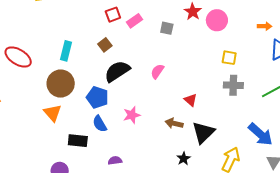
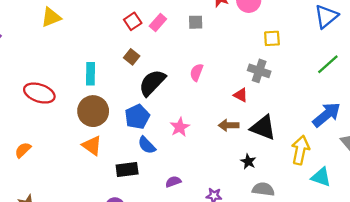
gray cross: (233, 85) -> (259, 71), moved, turned 30
blue pentagon: (97, 97) -> (137, 117), turned -30
black triangle: (203, 132) -> (263, 128), turned -40
blue arrow: (260, 134) -> (327, 115), turned -68

